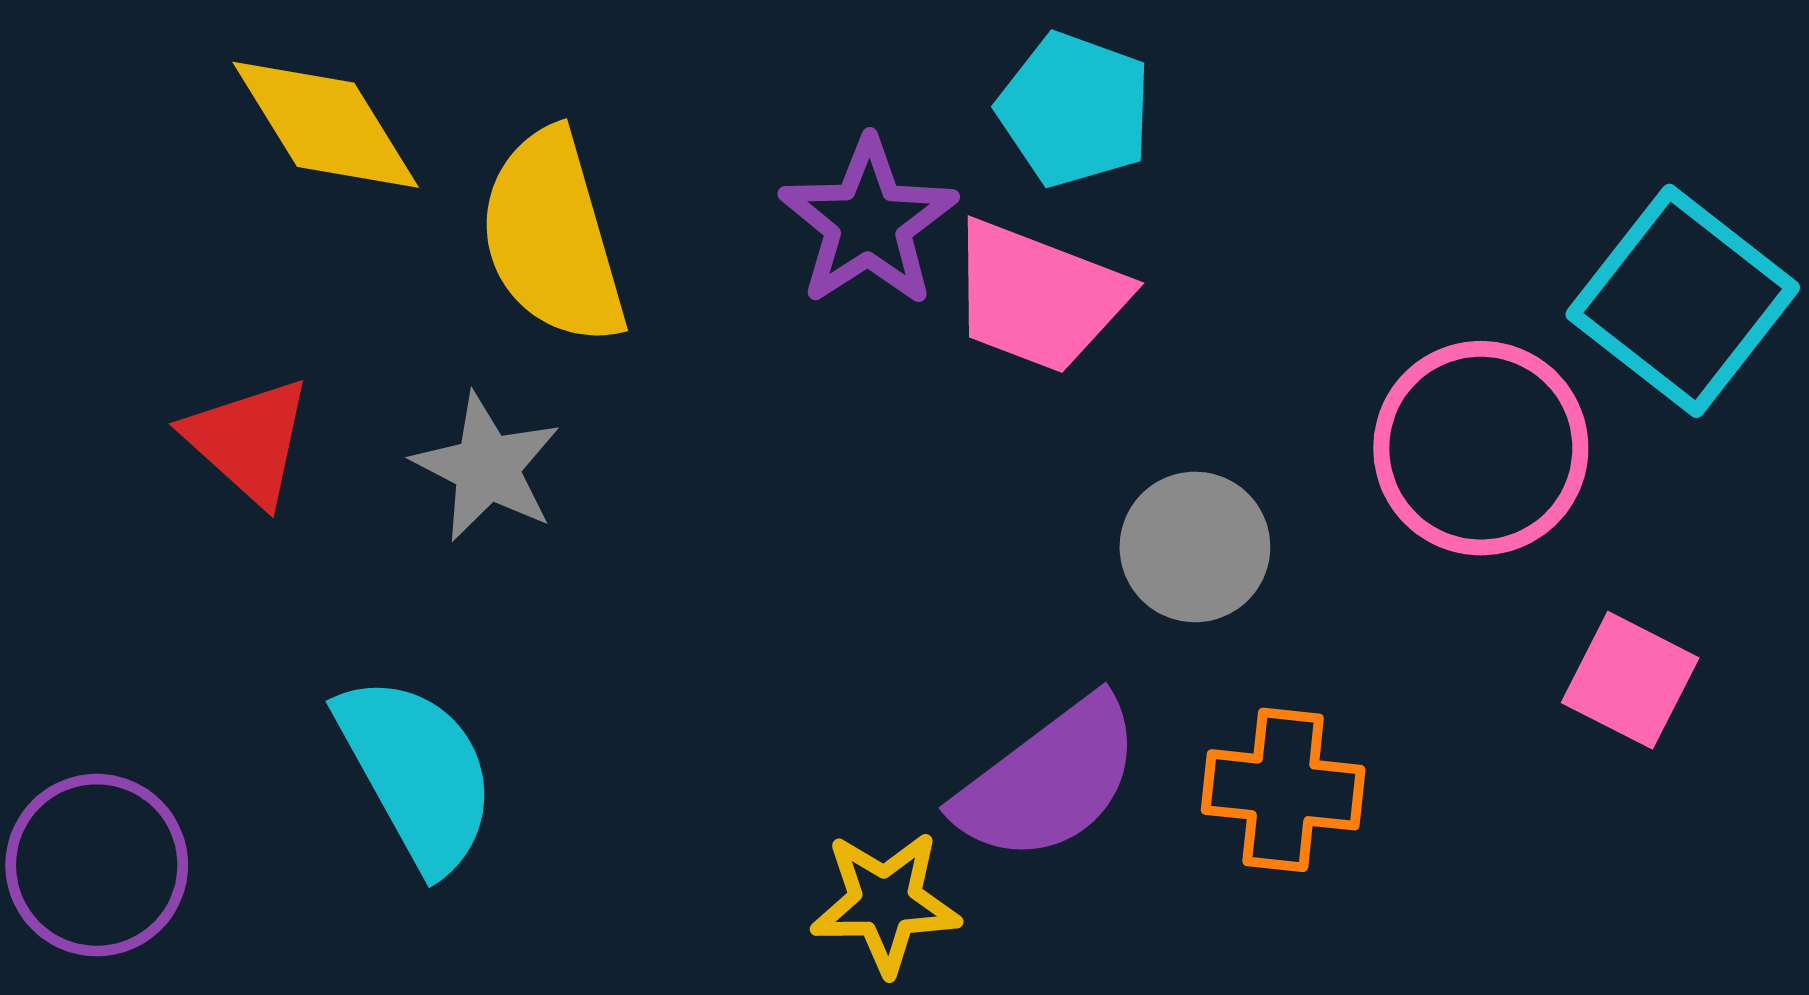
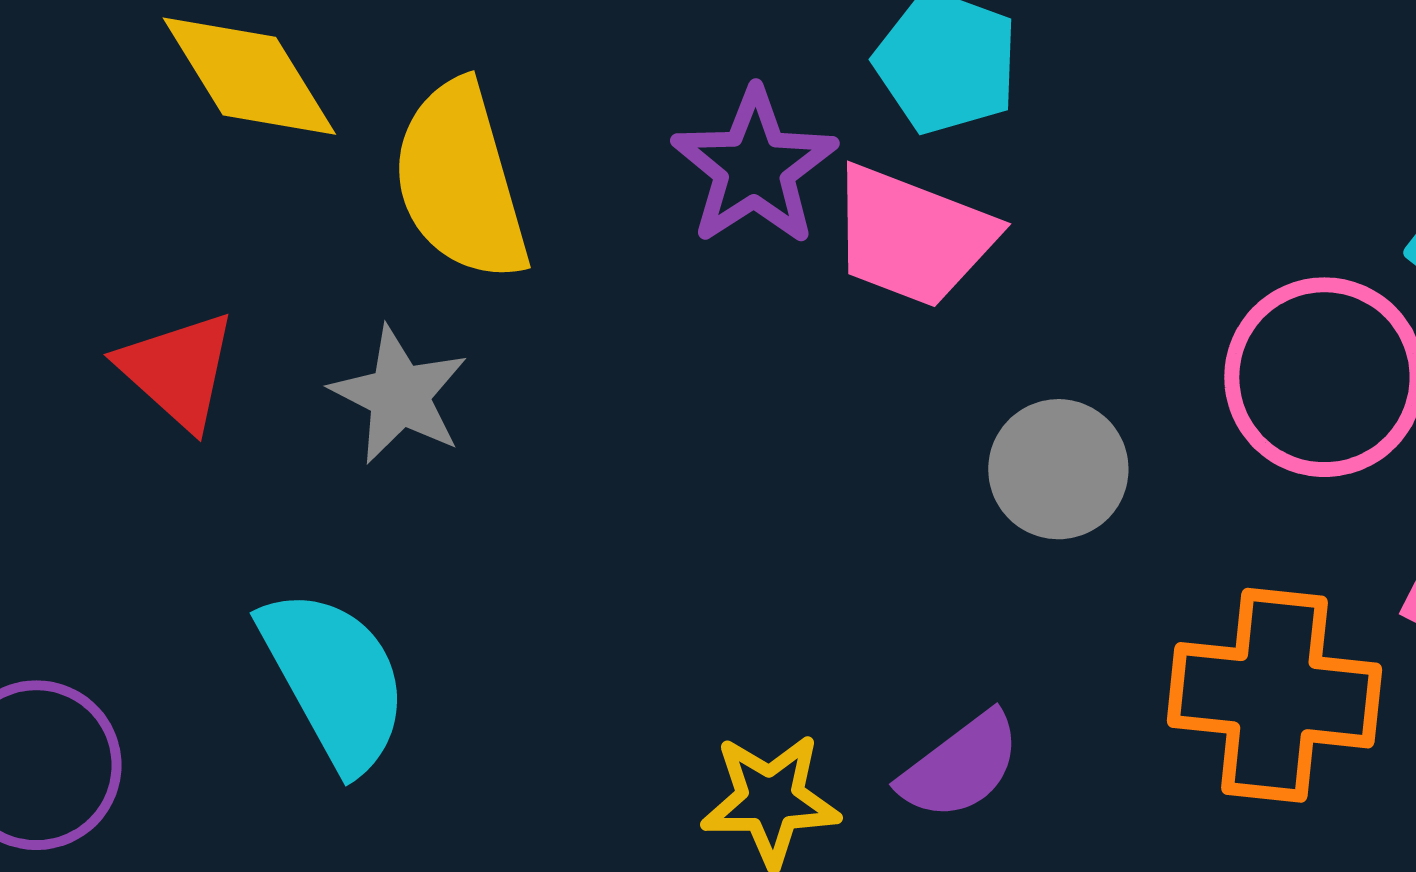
purple semicircle: (1049, 780) -> (960, 766), moved, size x0.7
orange cross: (1283, 790) -> (1274, 695), moved, size x1.4

